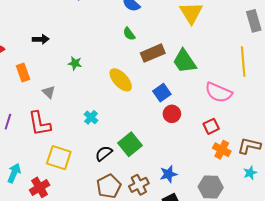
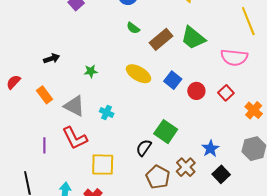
gray triangle: (49, 92) -> (74, 106), size x1.6
blue square: (162, 93) -> (173, 80), moved
cyan cross: (91, 117) -> (107, 112), moved
red square: (211, 126) -> (226, 93), moved
orange cross: (222, 150) -> (254, 110), turned 30

